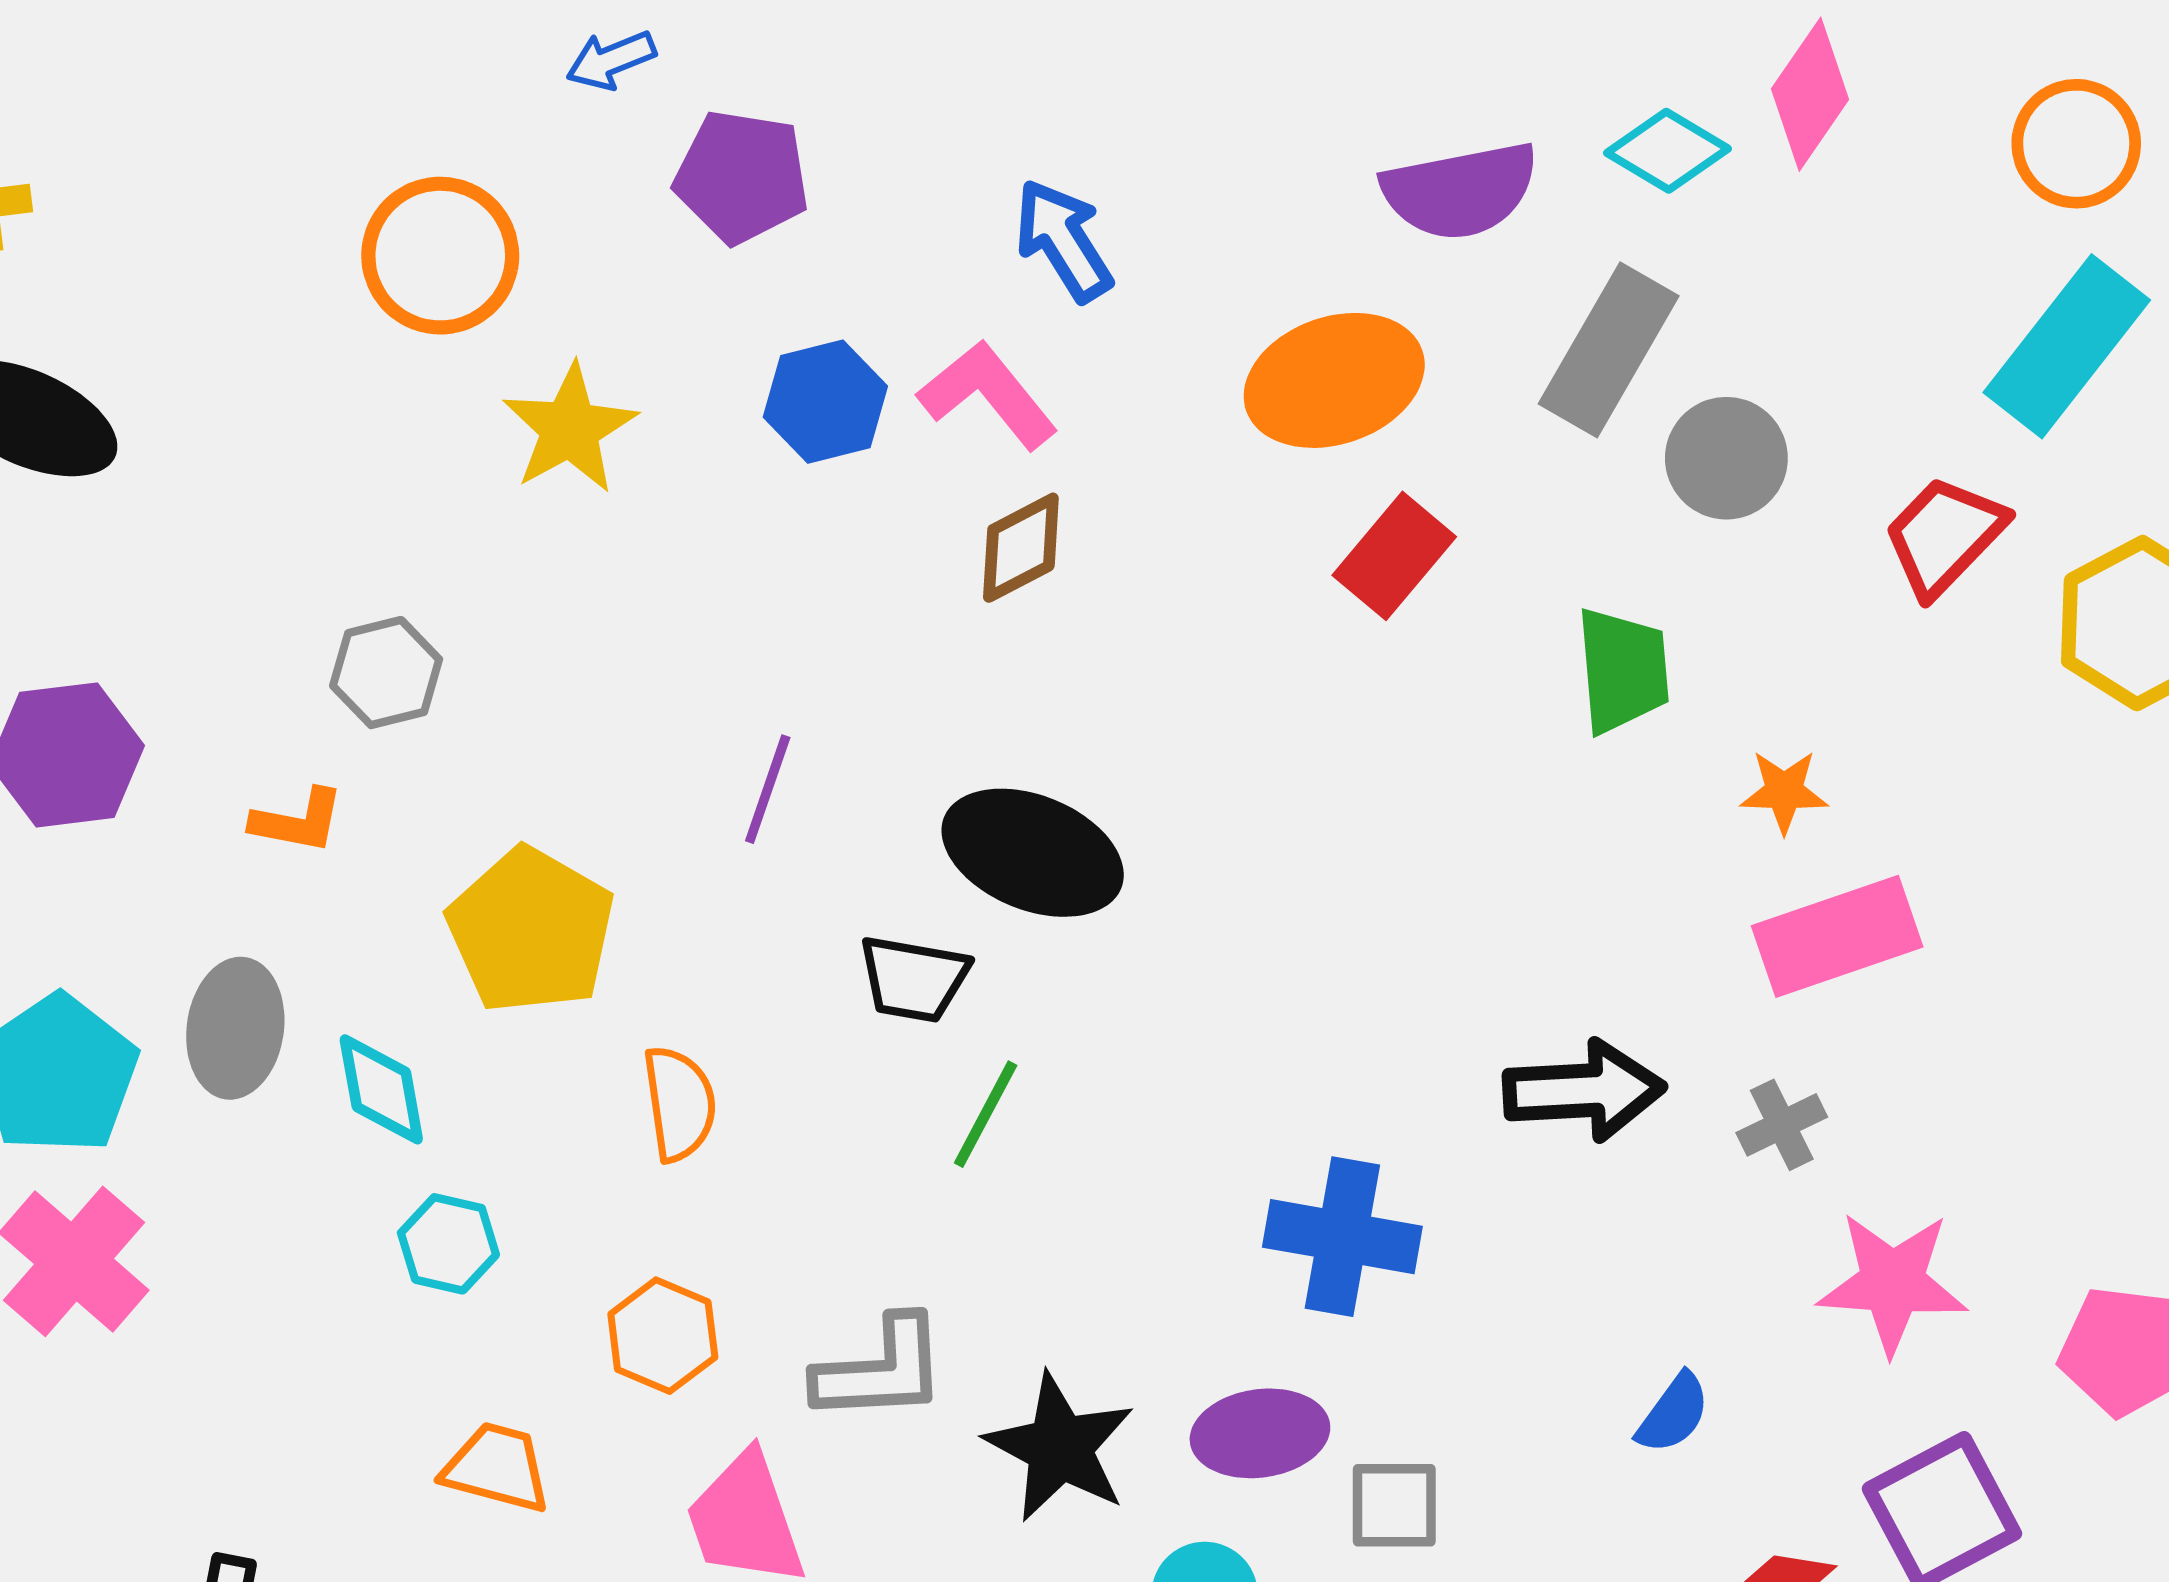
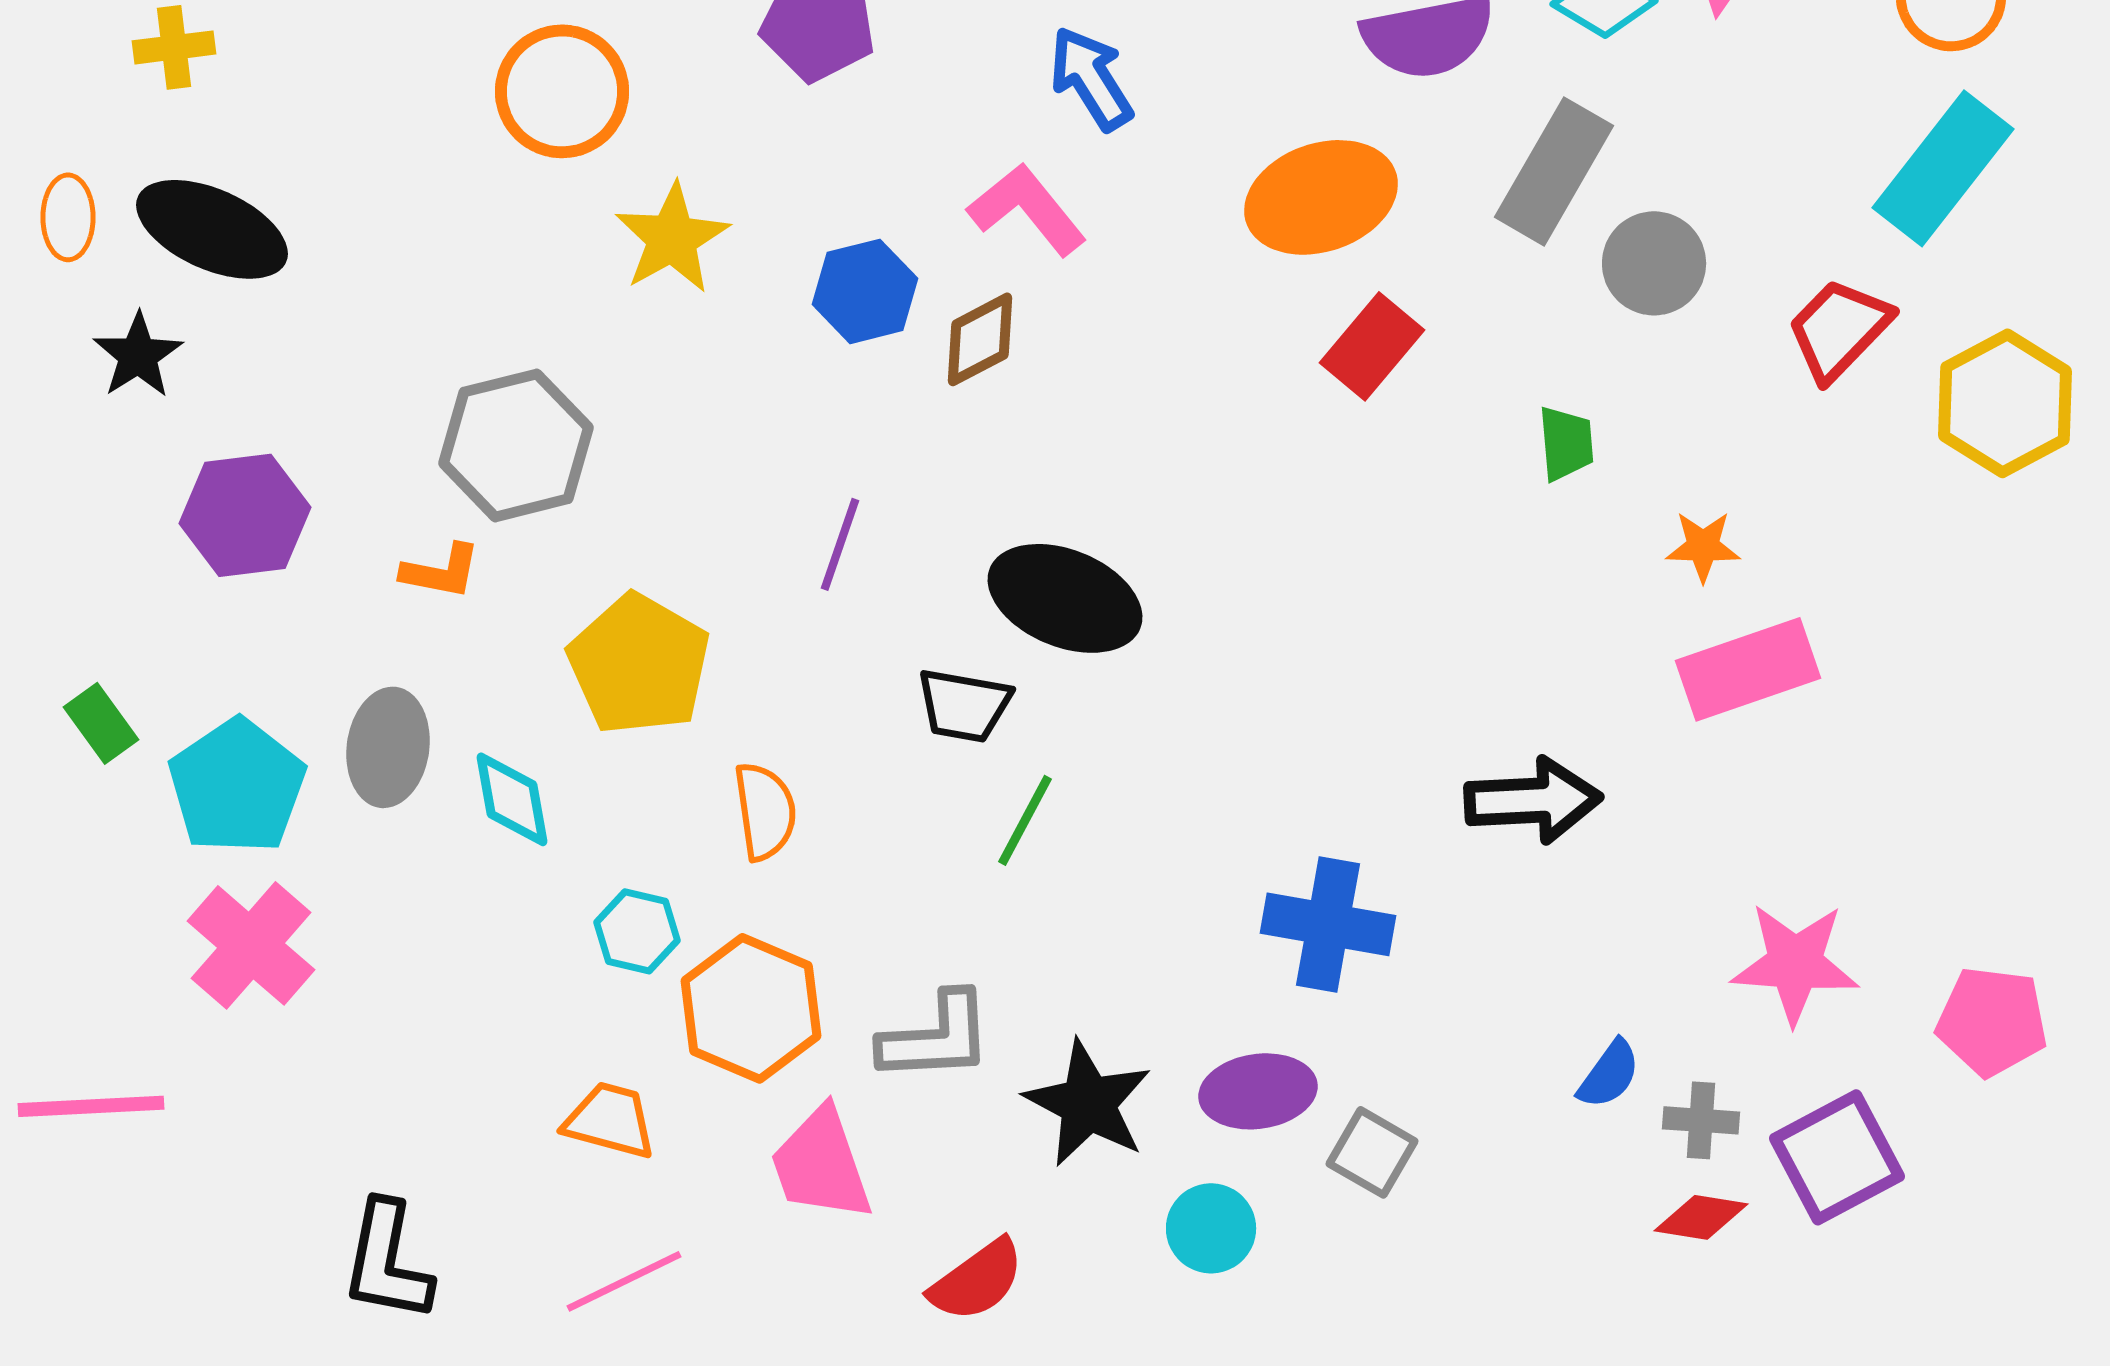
blue hexagon: (825, 402) -> (865, 291), moved
brown diamond: (1021, 548) -> (980, 339), moved
green trapezoid: (1623, 670) -> (1566, 443), size x0.7
gray hexagon: (386, 673) -> (516, 445), size x1.6
gray cross: (1782, 1125) -> (1701, 1120), moved, turned 30
cyan hexagon: (448, 1244) -> (637, 931), moved
orange hexagon: (663, 1336) -> (751, 1008), size x1.5
gray square: (1394, 1505) -> (1372, 1152), turned 30

